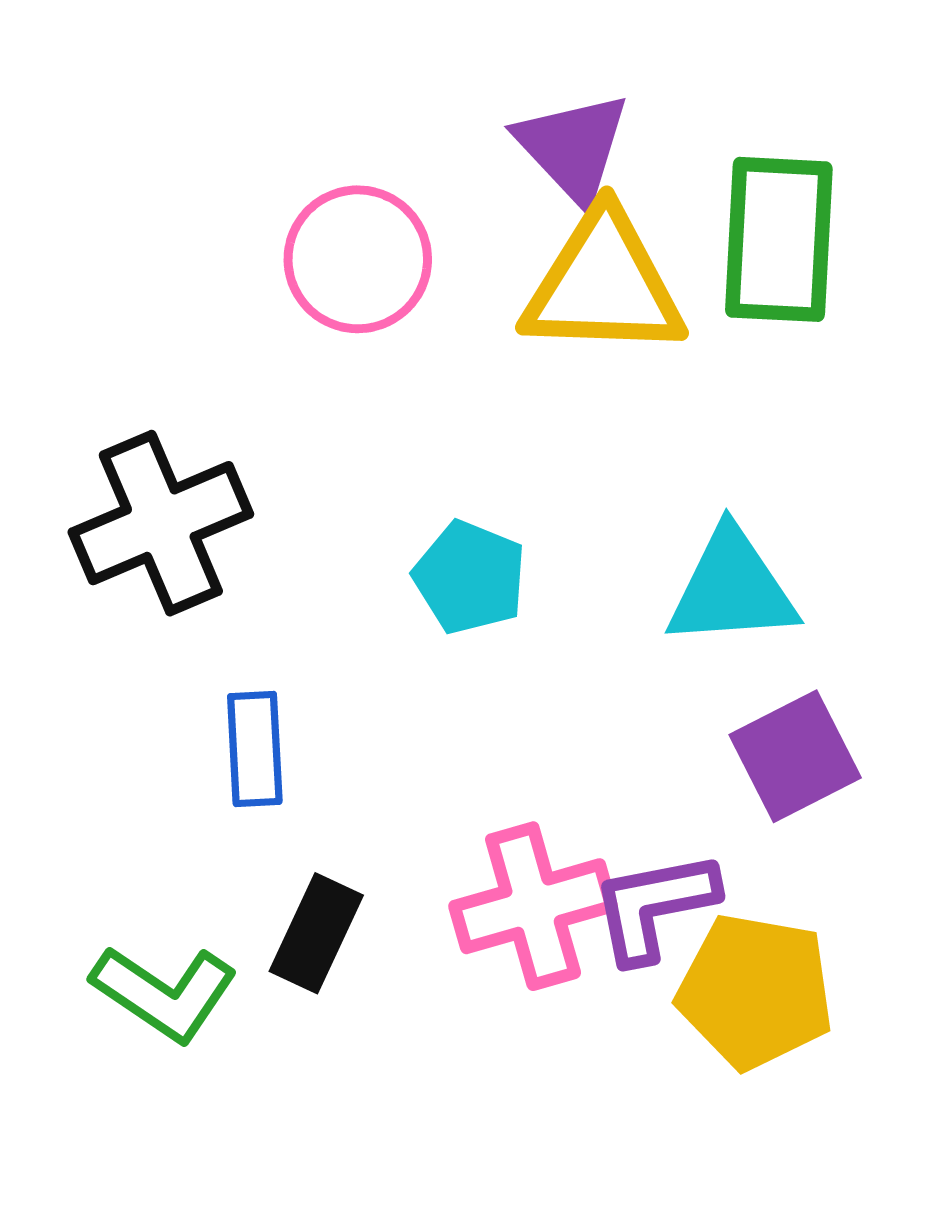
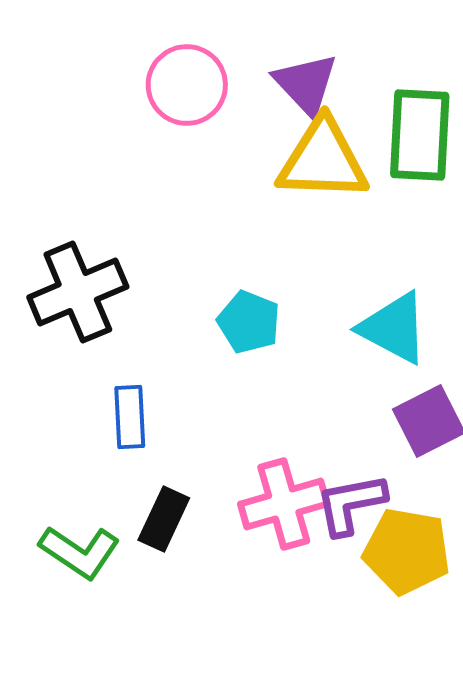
pink circle: (358, 259) -> (187, 85), moved
cyan triangle: (732, 588) -> (394, 328), turned 32

